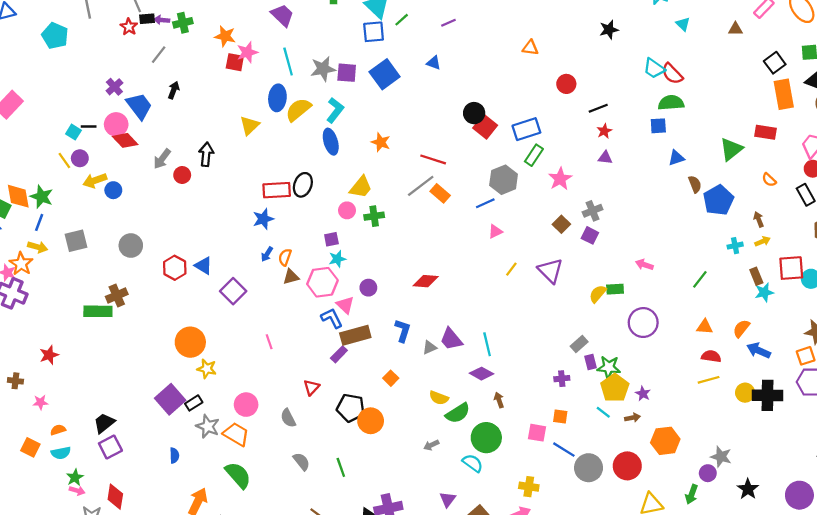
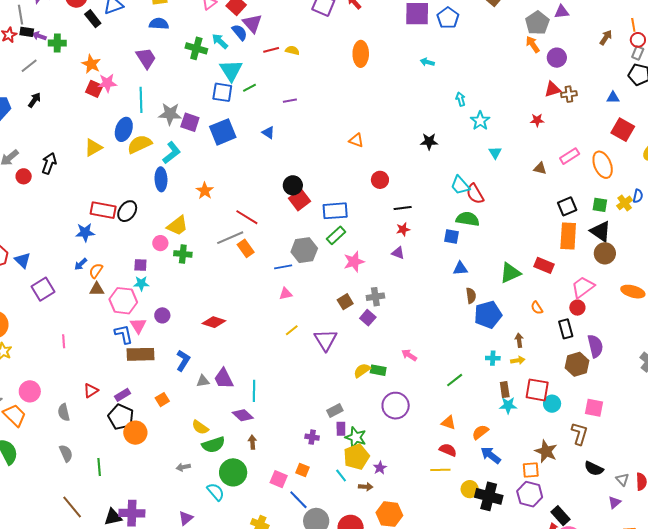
purple rectangle: (339, 354) -> (122, 395), moved

